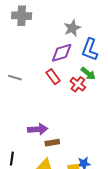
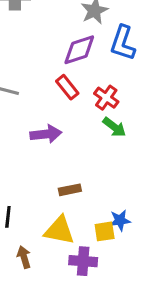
green arrow: (88, 74) -> (114, 127), moved
purple arrow: (38, 129) -> (46, 134), moved

